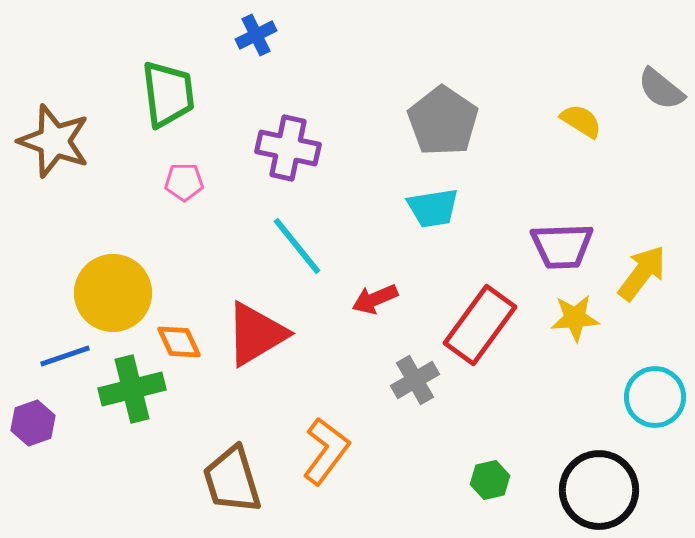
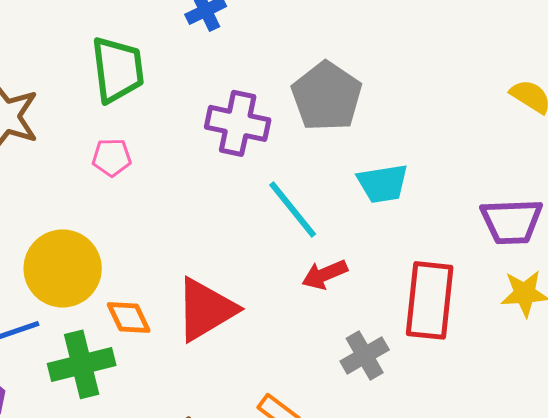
gray pentagon: (443, 121) -> (327, 96), moved
pink pentagon: (184, 182) -> (112, 157), moved
cyan line: (297, 246) -> (293, 209), moved
red rectangle: (480, 325) -> (430, 300), turned -30

